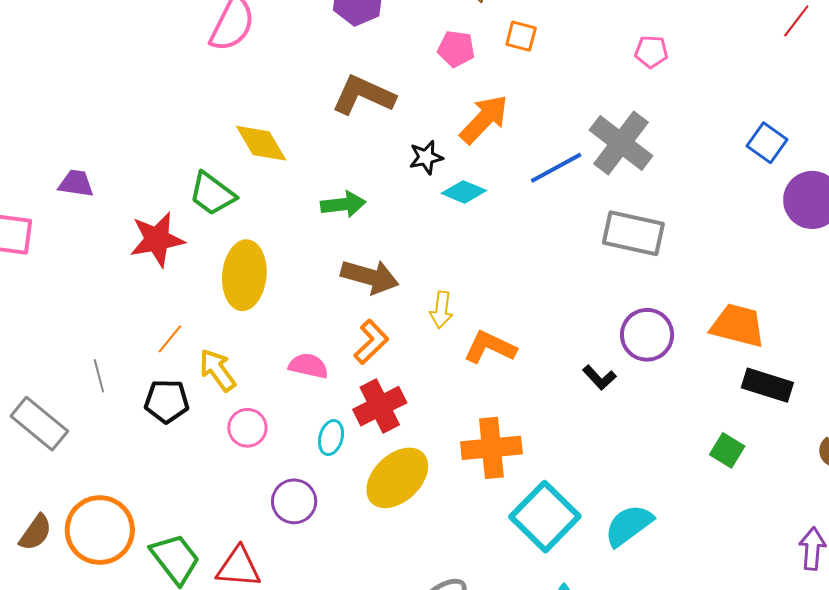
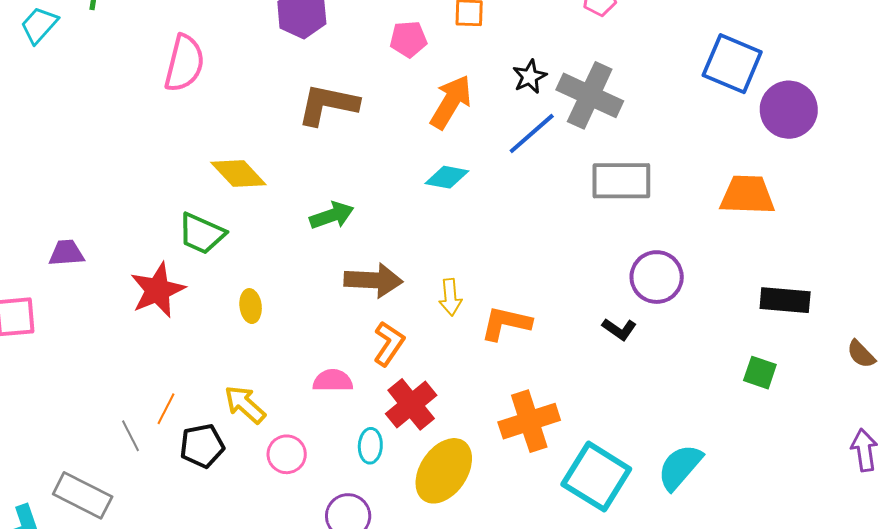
blue square: (767, 143) -> (732, 64), size x1.5
black star: (426, 157) -> (530, 77), moved
yellow ellipse: (244, 275) -> (251, 306), size x0.5
orange trapezoid: (738, 325) -> (747, 195), moved
orange line: (170, 339) -> (166, 409), moved

